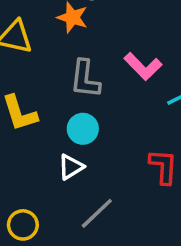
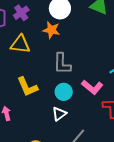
pink L-shape: (143, 66) -> (92, 87), moved

